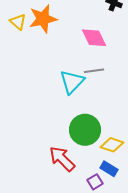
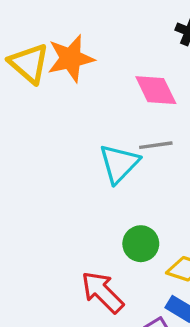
yellow triangle: (18, 22) -> (29, 63), size x1.5
green circle: (85, 130) -> (141, 244), size x0.7

